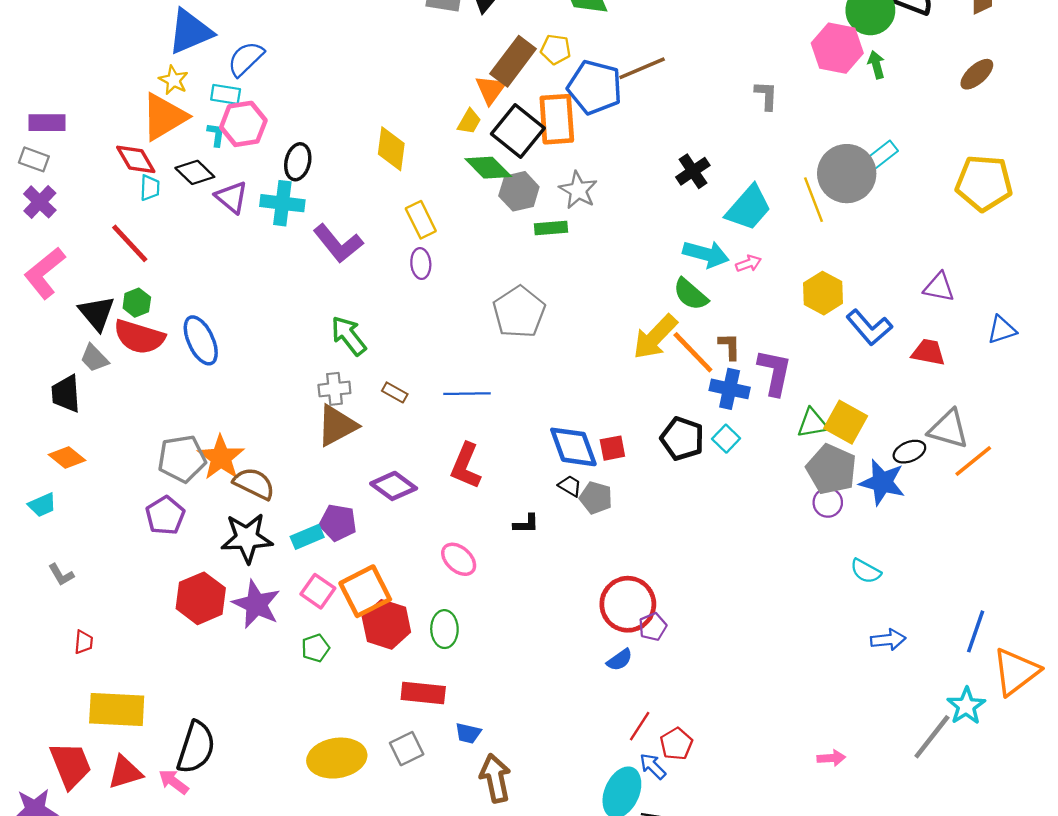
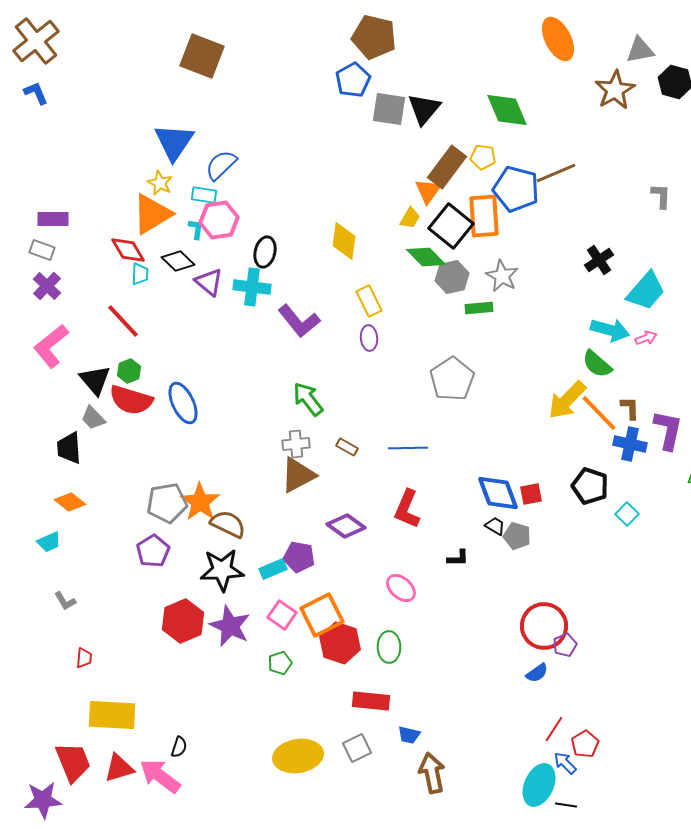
blue triangle: (190, 32) -> (174, 142), turned -33
cyan square: (726, 439) -> (627, 514), moved
black semicircle: (196, 747) -> (179, 747), size x0.5
pink arrow: (174, 782) -> (160, 776), size x1.6

